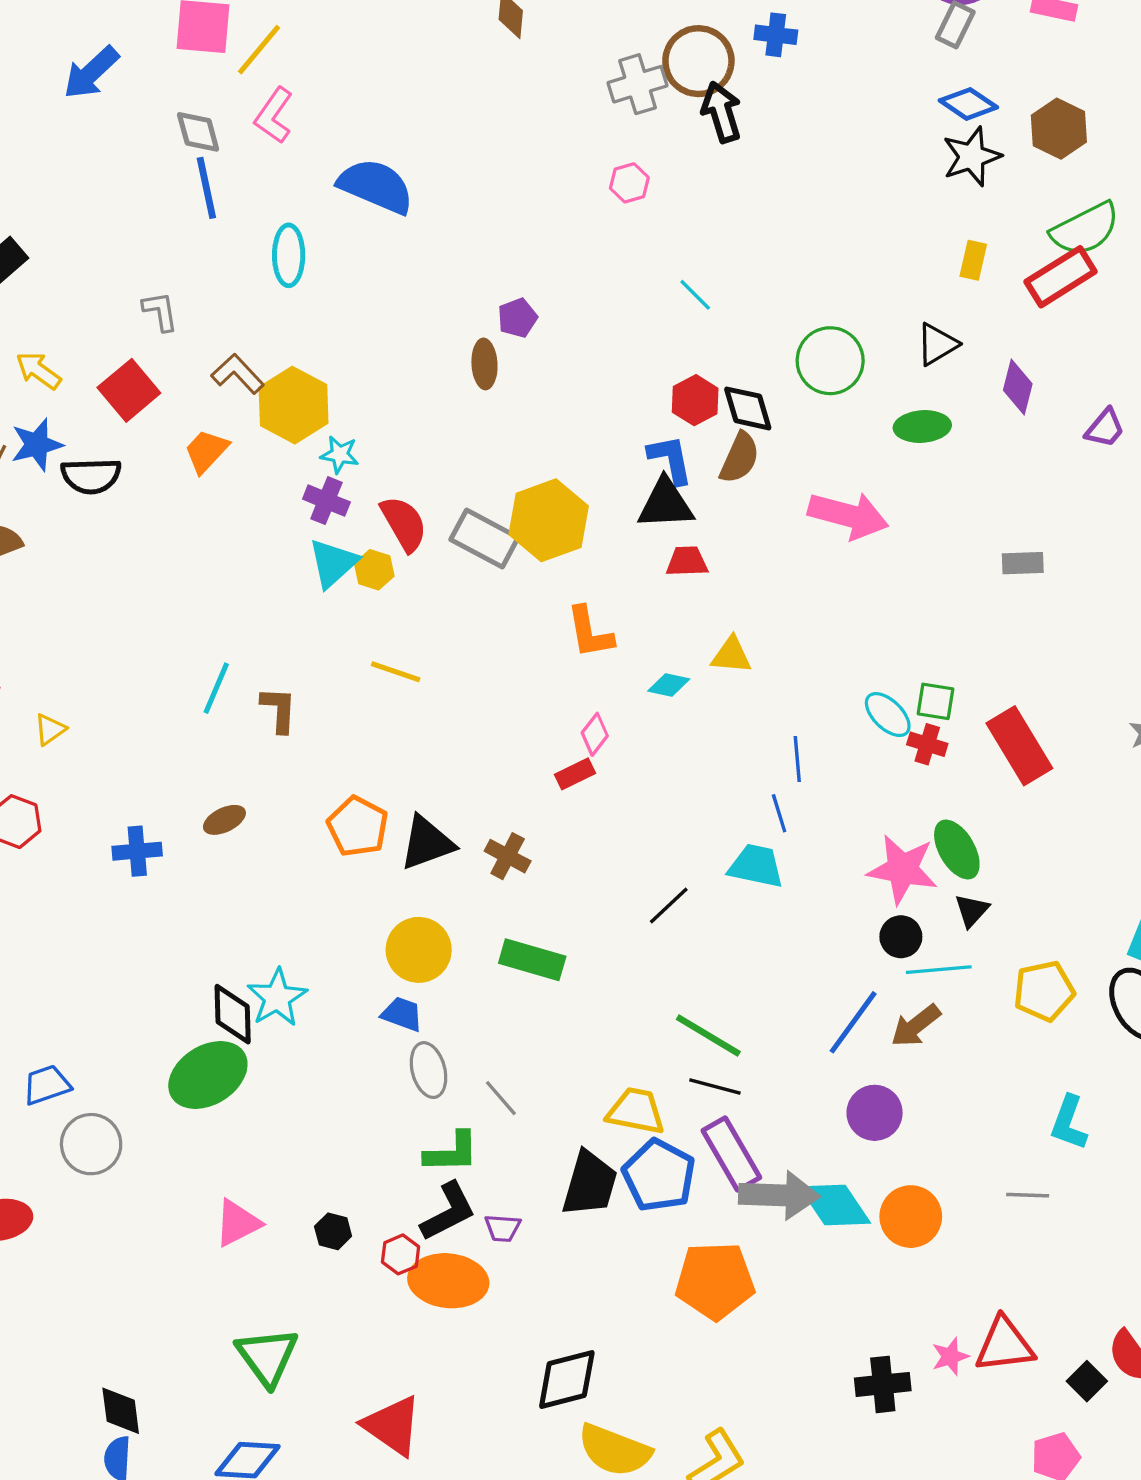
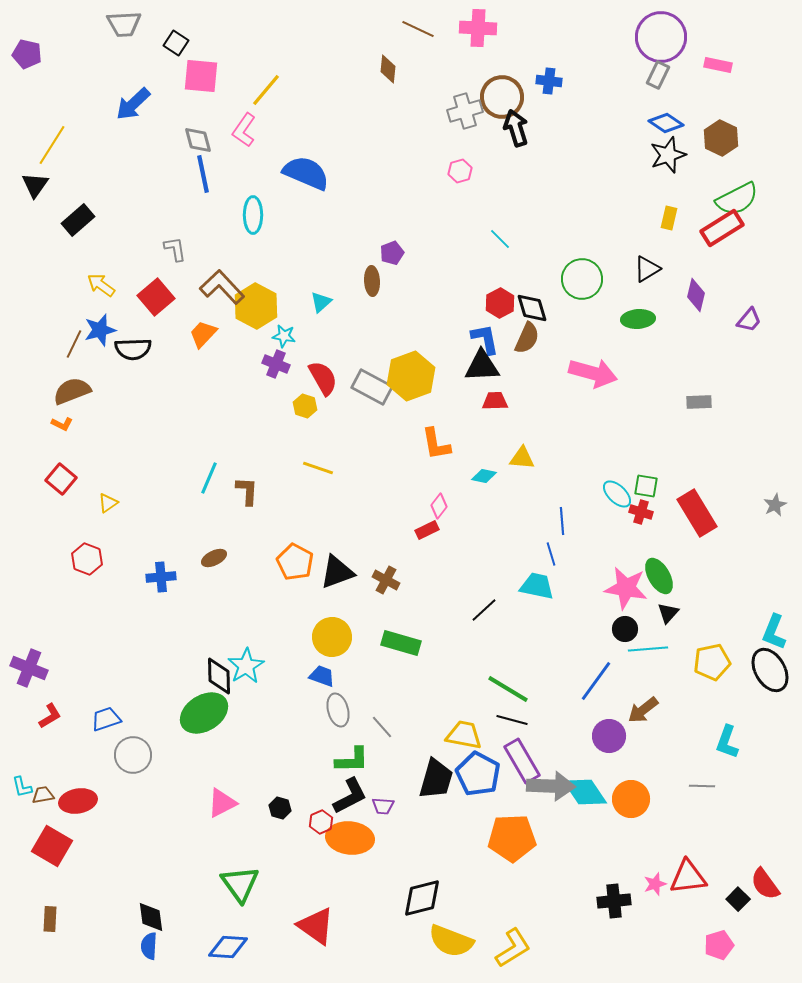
yellow line: (259, 50) -> (266, 90), moved
brown L-shape: (238, 374) -> (222, 287), size x1.4
cyan triangle: (333, 563) -> (321, 302), moved, size x0.7
brown arrow: (916, 1026) -> (643, 710), moved

